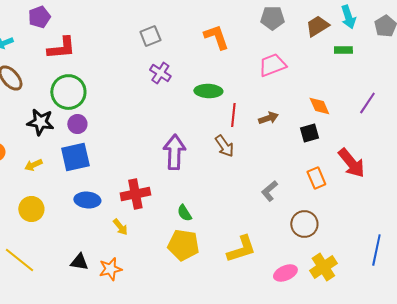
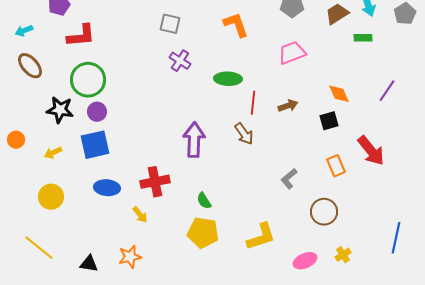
gray square: (150, 36) -> (170, 24), turned 35
black triangle: (79, 262) -> (89, 264), moved
yellow cross: (323, 267) -> (343, 255), size x0.6

